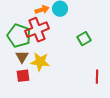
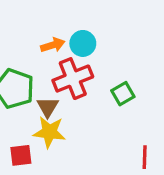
red cross: (37, 30) -> (73, 79), moved
brown triangle: (22, 57) -> (48, 107), moved

